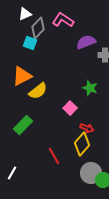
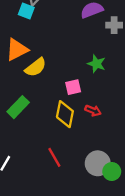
pink square: (70, 108) -> (73, 87), turned 32
yellow diamond: (82, 144) -> (65, 114), moved, turned -30
red line: (54, 156) -> (54, 157), moved

